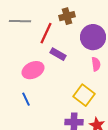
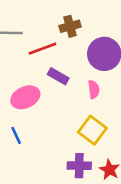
red line: (46, 33) -> (42, 49), turned 45
pink semicircle: (96, 64) -> (94, 89), moved

